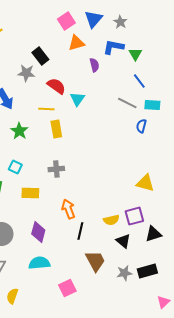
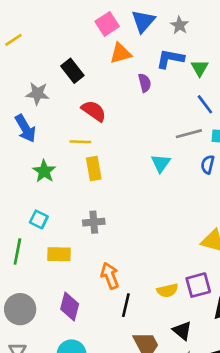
gray star: (26, 73) -> (38, 94), moved
cyan triangle: (77, 99) -> (161, 163), moved
gray line: (127, 103) -> (189, 134), turned -42
black triangle: (123, 241) -> (182, 331), moved

